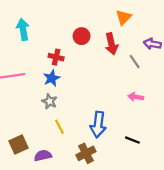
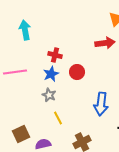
red circle: (82, 36) -> (77, 72), moved
red arrow: (111, 44) -> (105, 43), turned -84
blue arrow: (98, 125) -> (101, 104), moved

